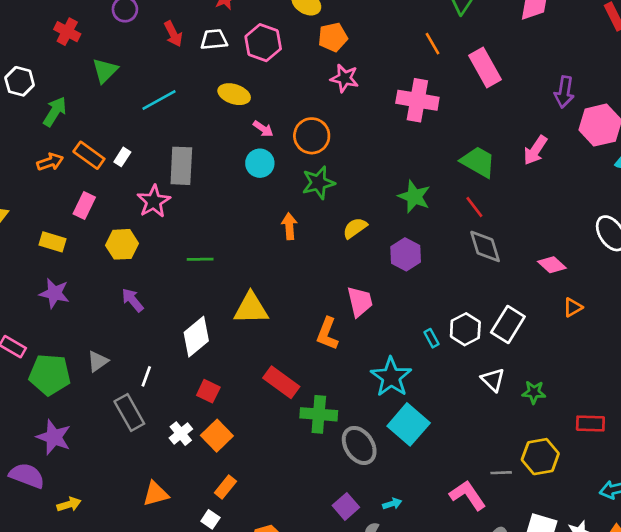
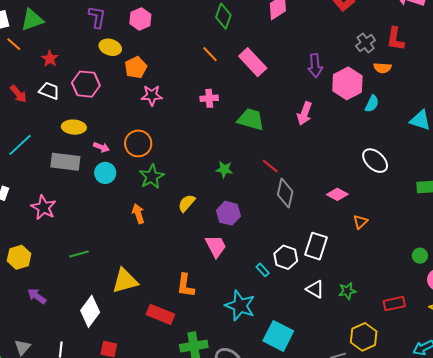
white trapezoid: (214, 39) -> (49, 91), turned 40
pink cross: (417, 100) -> (209, 98), size x0.6
green trapezoid: (478, 162) -> (251, 119), moved
gray rectangle: (181, 166) -> (65, 162), moved, turned -72
green star: (414, 197) -> (224, 169), size x0.7
pink star: (154, 201) -> (44, 207), moved
gray diamond: (485, 246) -> (285, 193), turned 44
pink trapezoid: (360, 302) -> (216, 246), moved
red rectangle: (281, 382) -> (160, 314), moved
cyan square: (409, 424) -> (278, 336), moved

